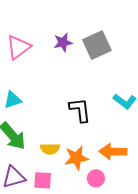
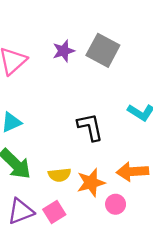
gray square: (97, 45) -> (103, 50), turned -32
pink square: (43, 180) -> (54, 212), turned -30

